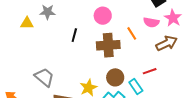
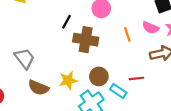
brown cross: (108, 45) -> (86, 40), moved
cyan rectangle: (136, 86) -> (118, 91), turned -35

